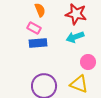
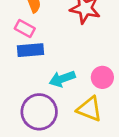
cyan arrow: (75, 37) -> (62, 79), moved

